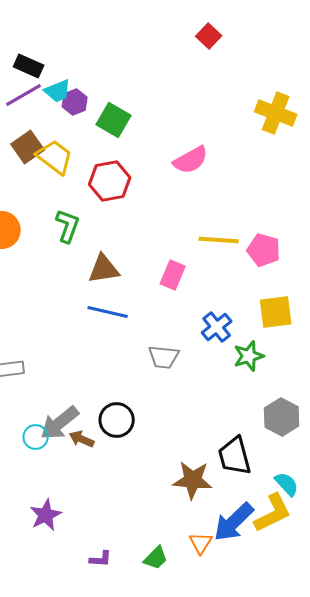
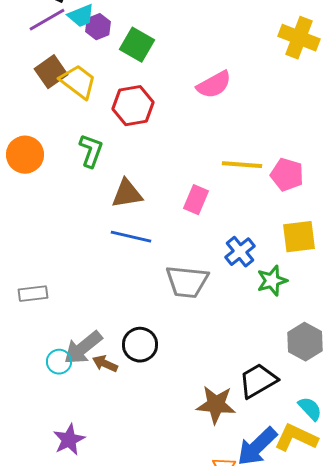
gray trapezoid: (164, 357) -> (187, 282), size x1.4
black trapezoid: (235, 456) -> (258, 381), turned 75
yellow L-shape: (273, 513) -> (296, 438), turned -129

